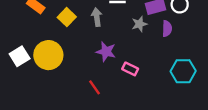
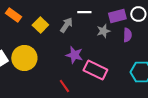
gray arrow: (97, 17) -> (66, 25), turned 42
pink rectangle: (130, 69) -> (95, 70), size x1.6

